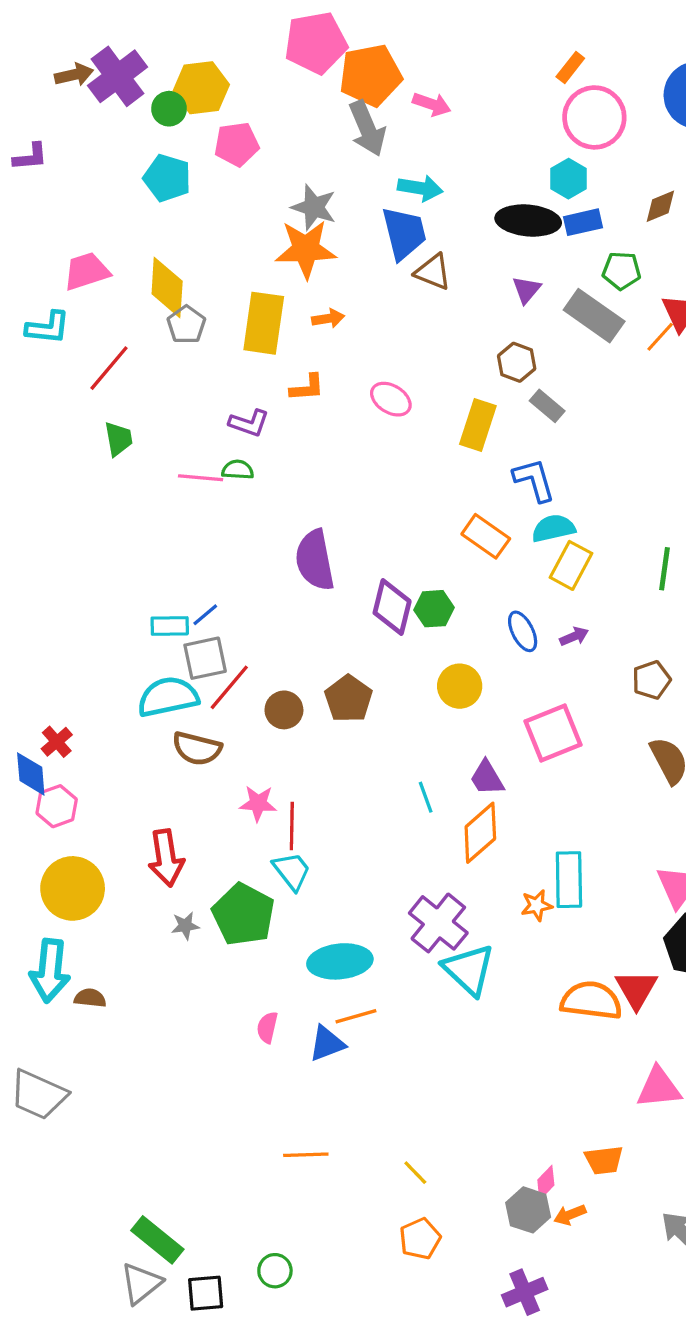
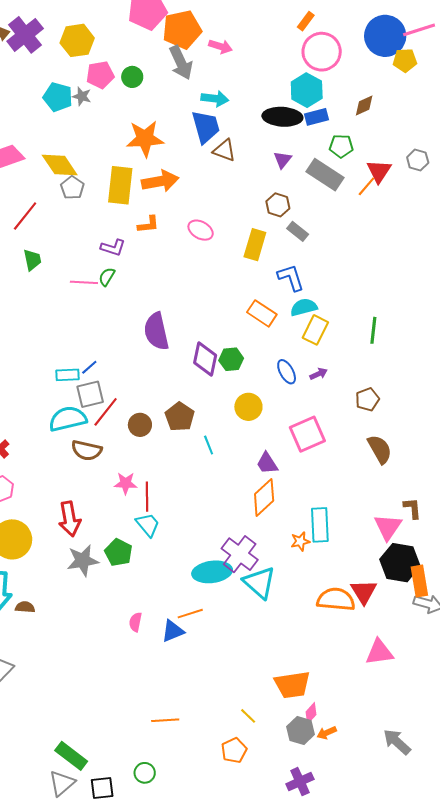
green circle: (169, 109) -> (132, 77), moved
cyan hexagon: (569, 179) -> (307, 90), size x1.4
gray star: (314, 207) -> (82, 96), moved, size x0.7
yellow diamond: (167, 288) -> (60, 165), turned -36
orange arrow: (328, 318) -> (160, 181), size x1.8
green semicircle: (238, 470) -> (107, 277), turned -60
cyan line: (426, 797) -> (209, 445), moved
green pentagon: (243, 915) -> (119, 553), size x0.7
gray star: (185, 926) -> (83, 561), size x1.8
cyan ellipse: (340, 961) -> (212, 572), moved
orange line: (306, 1155) -> (165, 720), moved
orange trapezoid: (604, 1160) -> (292, 685), moved, size x1.5
yellow line: (415, 1173) -> (248, 716), moved

